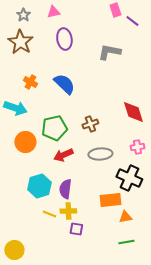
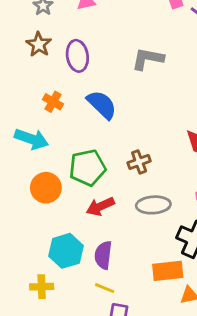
purple ellipse: (64, 39) -> (77, 56), moved
brown star: (20, 42) -> (39, 44), size x0.7
gray L-shape: (109, 52) -> (148, 59), moved
yellow cross: (68, 211) -> (42, 287), moved
yellow line: (49, 214) -> (105, 288), moved

